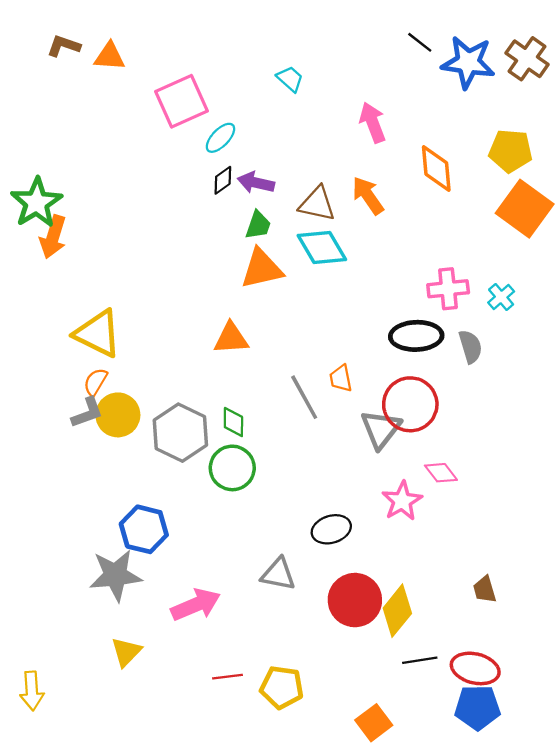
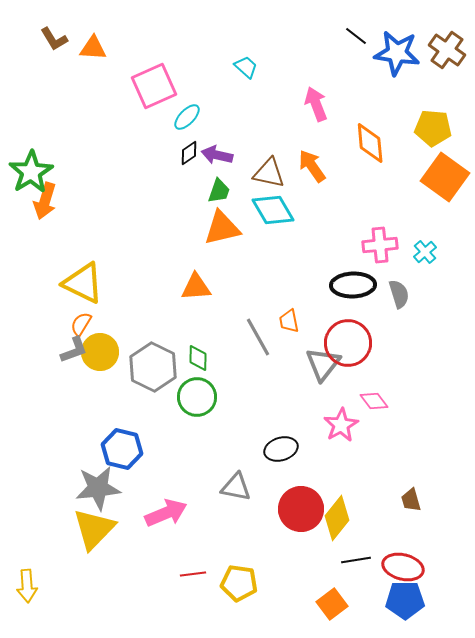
brown L-shape: (64, 46) -> (54, 39), turned -140
yellow triangle: (126, 652) -> (94, 529), moved, size x1.6
orange square: (374, 723) -> (332, 604), moved

